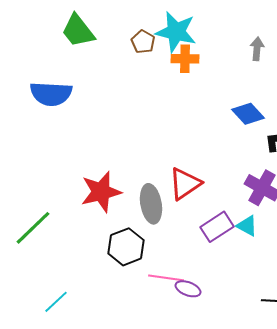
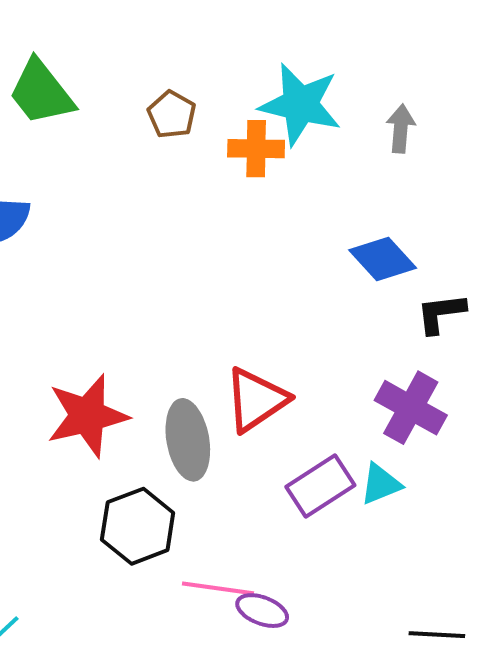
cyan star: (176, 32) -> (300, 104), moved
cyan triangle: (247, 226) -> (381, 484), turned -50

